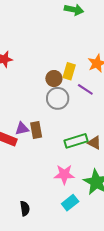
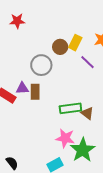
gray circle: (58, 98) -> (41, 65), moved
pink star: (64, 174) -> (65, 138), moved
black semicircle: (25, 208) -> (12, 163), turned -40

